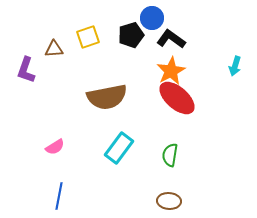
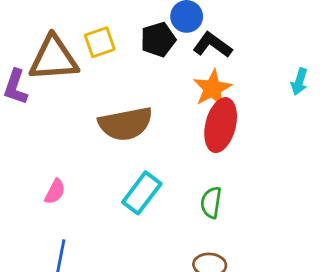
brown triangle: (54, 49) -> (54, 59), size x2.0
red ellipse: (177, 98) -> (221, 125), turned 63
pink semicircle: (55, 147) -> (55, 192), turned -30

